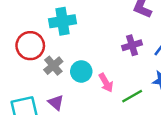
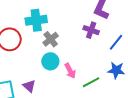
purple cross: (132, 45) -> (91, 30), moved, turned 35
gray cross: (53, 66) -> (51, 39), moved

